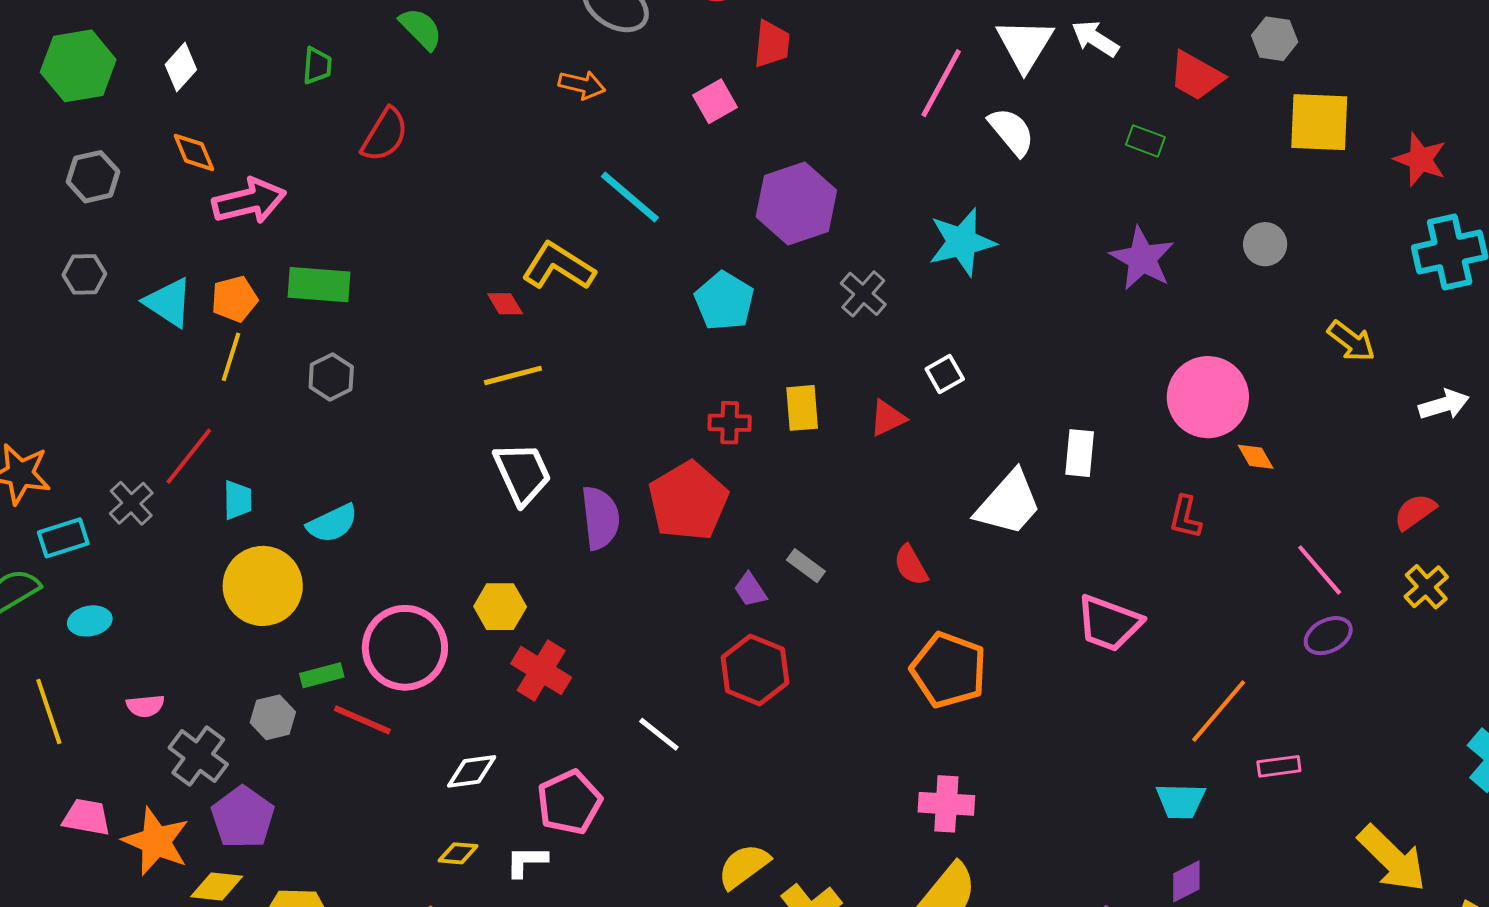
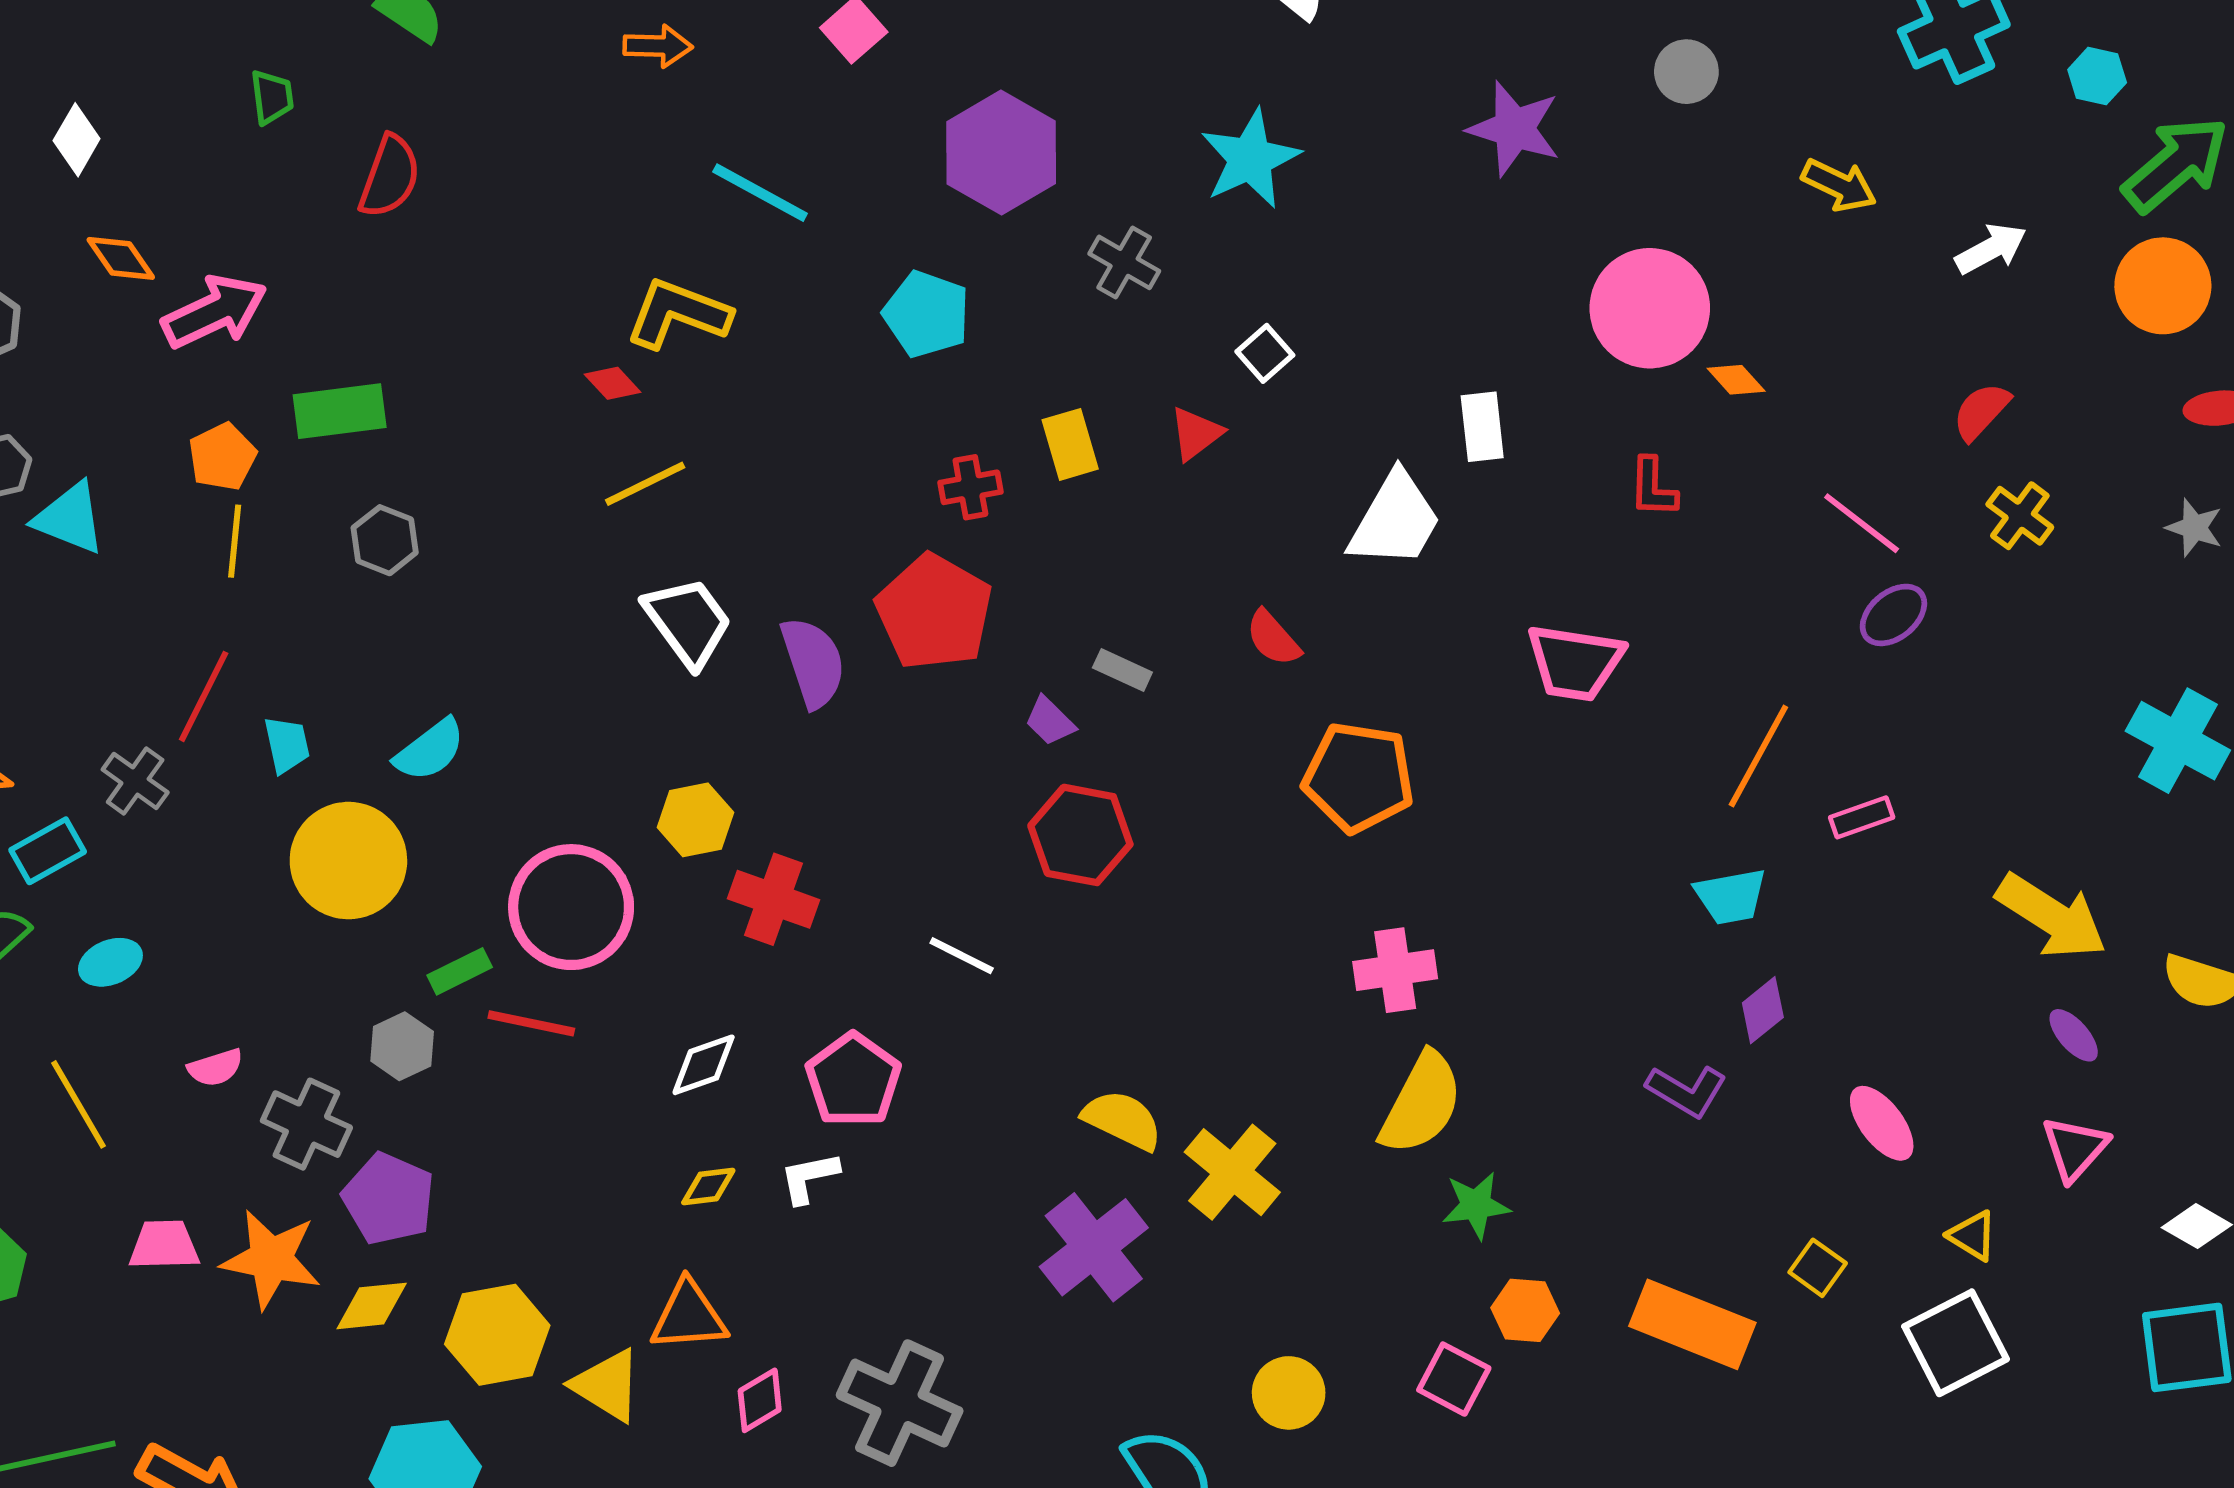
cyan triangle: (168, 302) -> (70, 518), moved
yellow semicircle: (744, 866) -> (1122, 1120), turned 74

